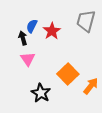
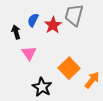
gray trapezoid: (86, 21) -> (74, 15), moved
black arrow: (23, 38) -> (16, 32), moved

